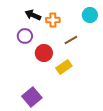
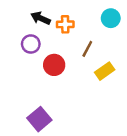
brown line: (71, 40) -> (87, 49), turned -32
yellow rectangle: (64, 67) -> (105, 71), moved

